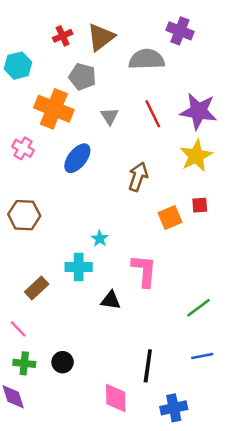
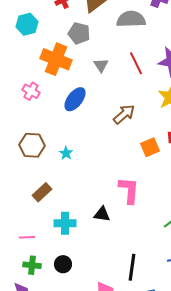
brown arrow: (138, 177) -> (124, 114), turned 30
cyan star: (100, 239) -> (66, 153), moved
cyan cross: (79, 267) -> (65, 223), moved
brown rectangle: (37, 288) -> (42, 192), moved
pink line: (18, 329) -> (27, 237), turned -49

